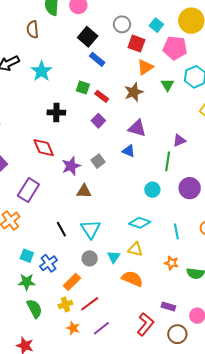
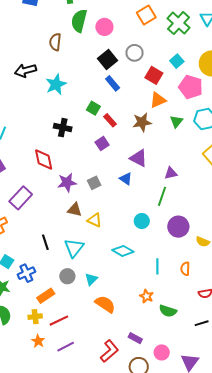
gray circle: (122, 24) -> (135, 53), moved
purple triangle: (179, 140) -> (171, 173), moved
yellow triangle: (135, 249) -> (95, 220), moved

